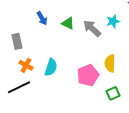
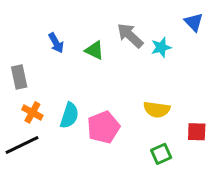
gray arrow: (92, 28) -> (130, 36), moved
yellow semicircle: (110, 63) -> (157, 110), turned -84
pink pentagon: (88, 75) -> (103, 127), moved

